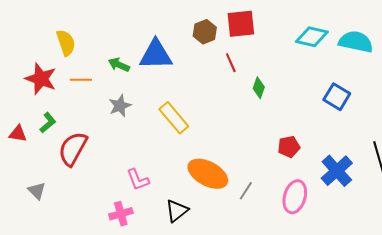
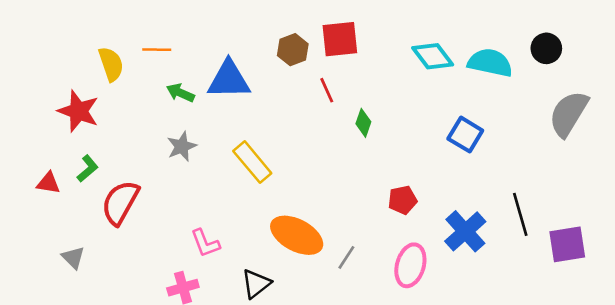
cyan diamond: (312, 37) -> (433, 56), turned 40
orange line: (81, 80) -> (157, 50), moved

